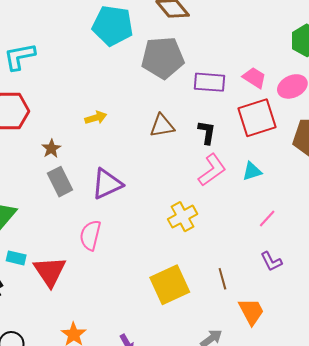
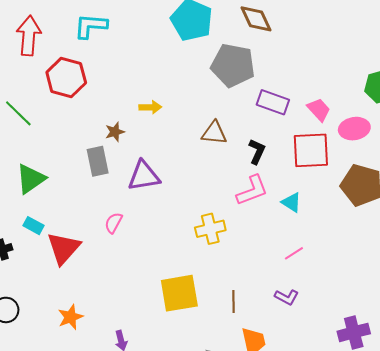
brown star: (51, 149) -> (115, 132), moved
cyan triangle: (252, 171) -> (291, 202), turned 35
pink semicircle: (90, 235) -> (114, 223), size x0.7
purple L-shape: (271, 261) -> (287, 297), turned -50

